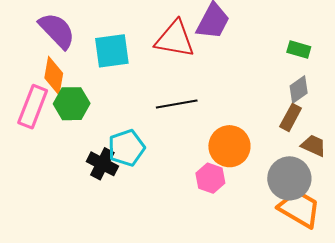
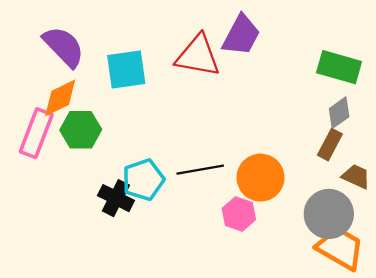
green rectangle: (299, 49) -> (339, 67), size x1.6
orange diamond: (54, 76) -> (60, 98), turned 54
black line: (177, 104) -> (200, 170), moved

